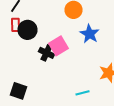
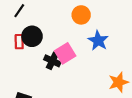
red rectangle: (16, 25) -> (19, 42), moved

